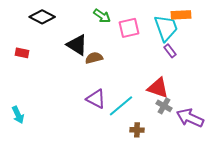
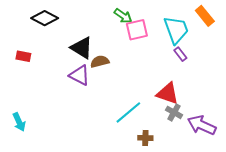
orange rectangle: (181, 15) -> (205, 16), moved, turned 54
green arrow: (102, 16) -> (123, 16), moved
purple triangle: (96, 99) -> (80, 75), moved

